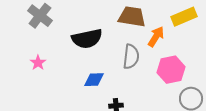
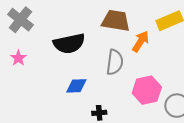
pink star: (38, 63) -> (18, 58), moved
pink hexagon: (171, 70) -> (147, 90), moved

